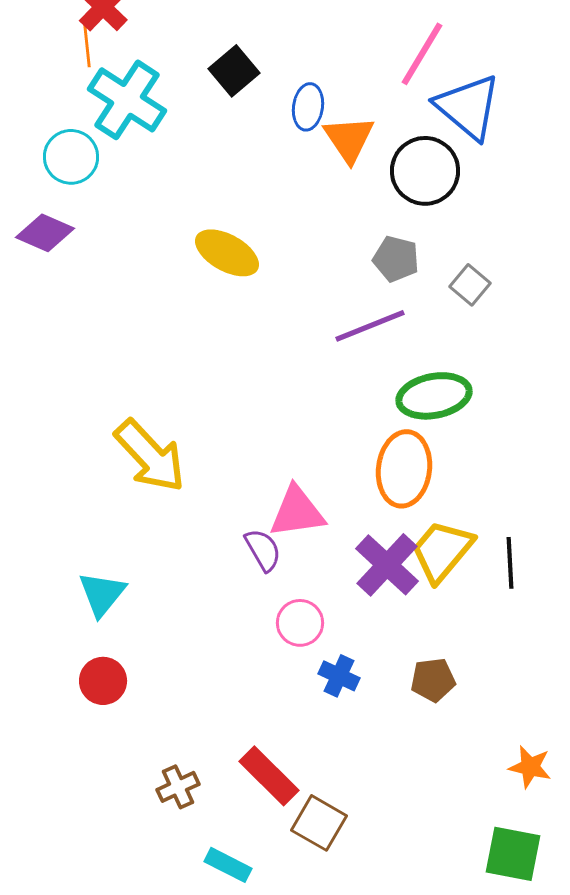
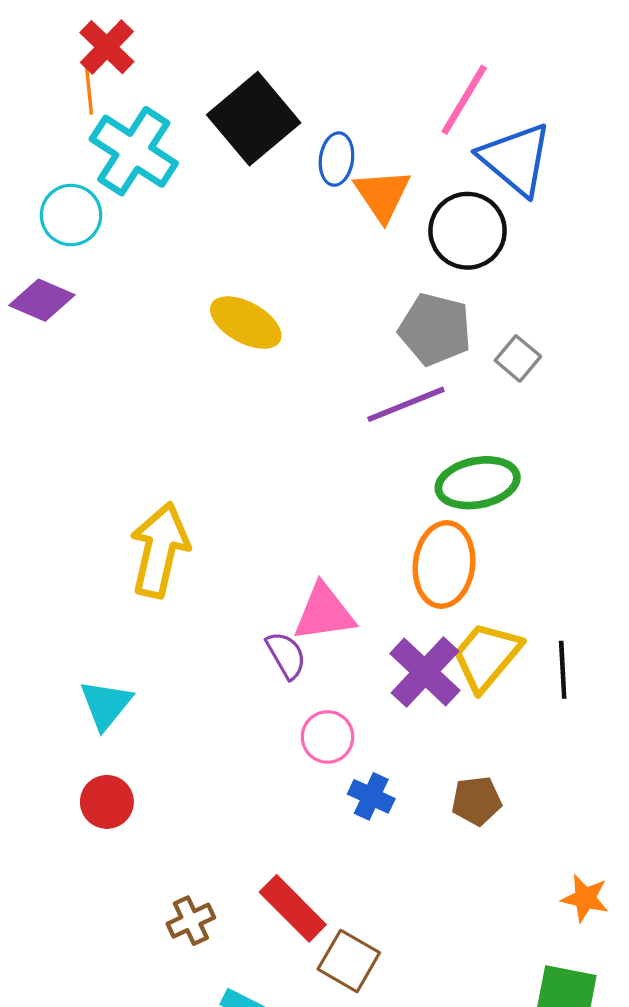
black square: (234, 71) -> (254, 119), size x1.6
gray pentagon: (396, 259) -> (435, 329), size x1.4
yellow arrow: (150, 456) -> (160, 550), turned -124

